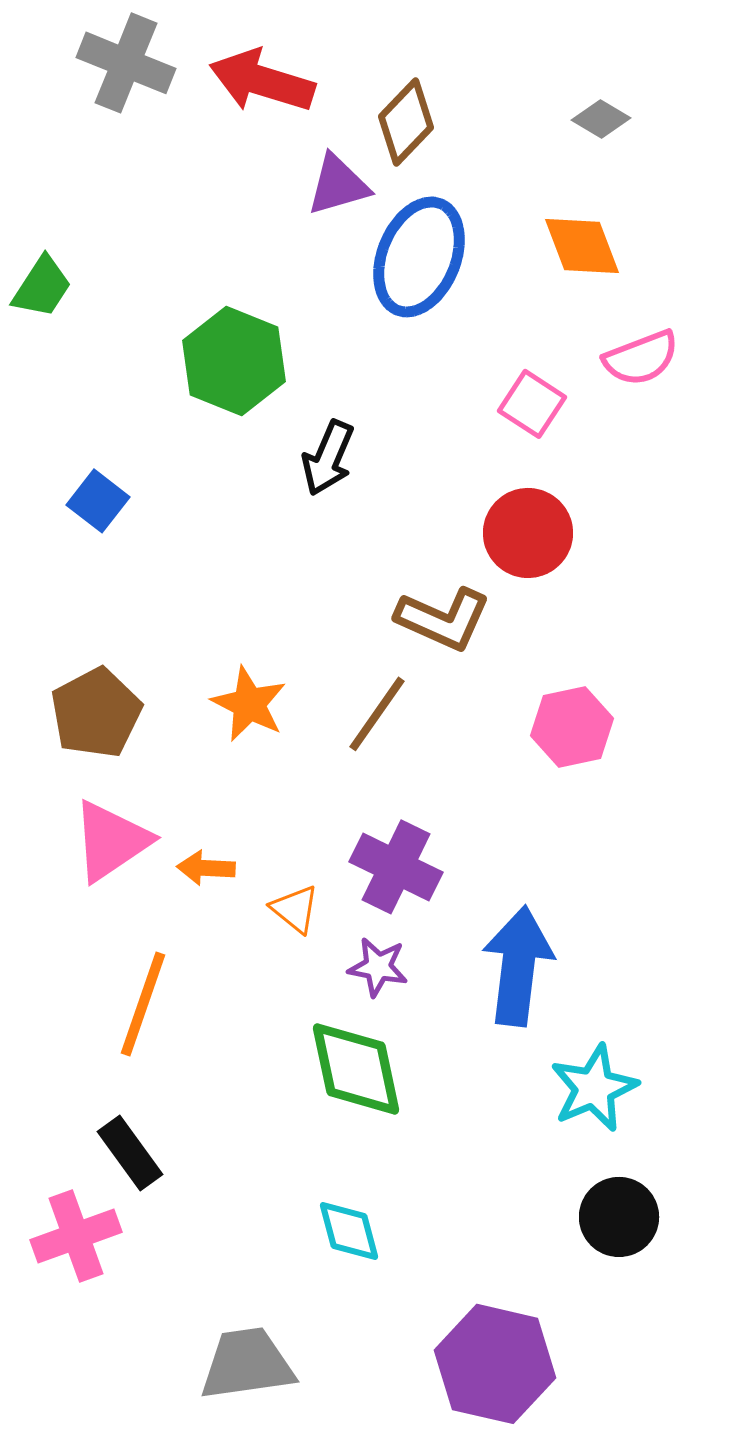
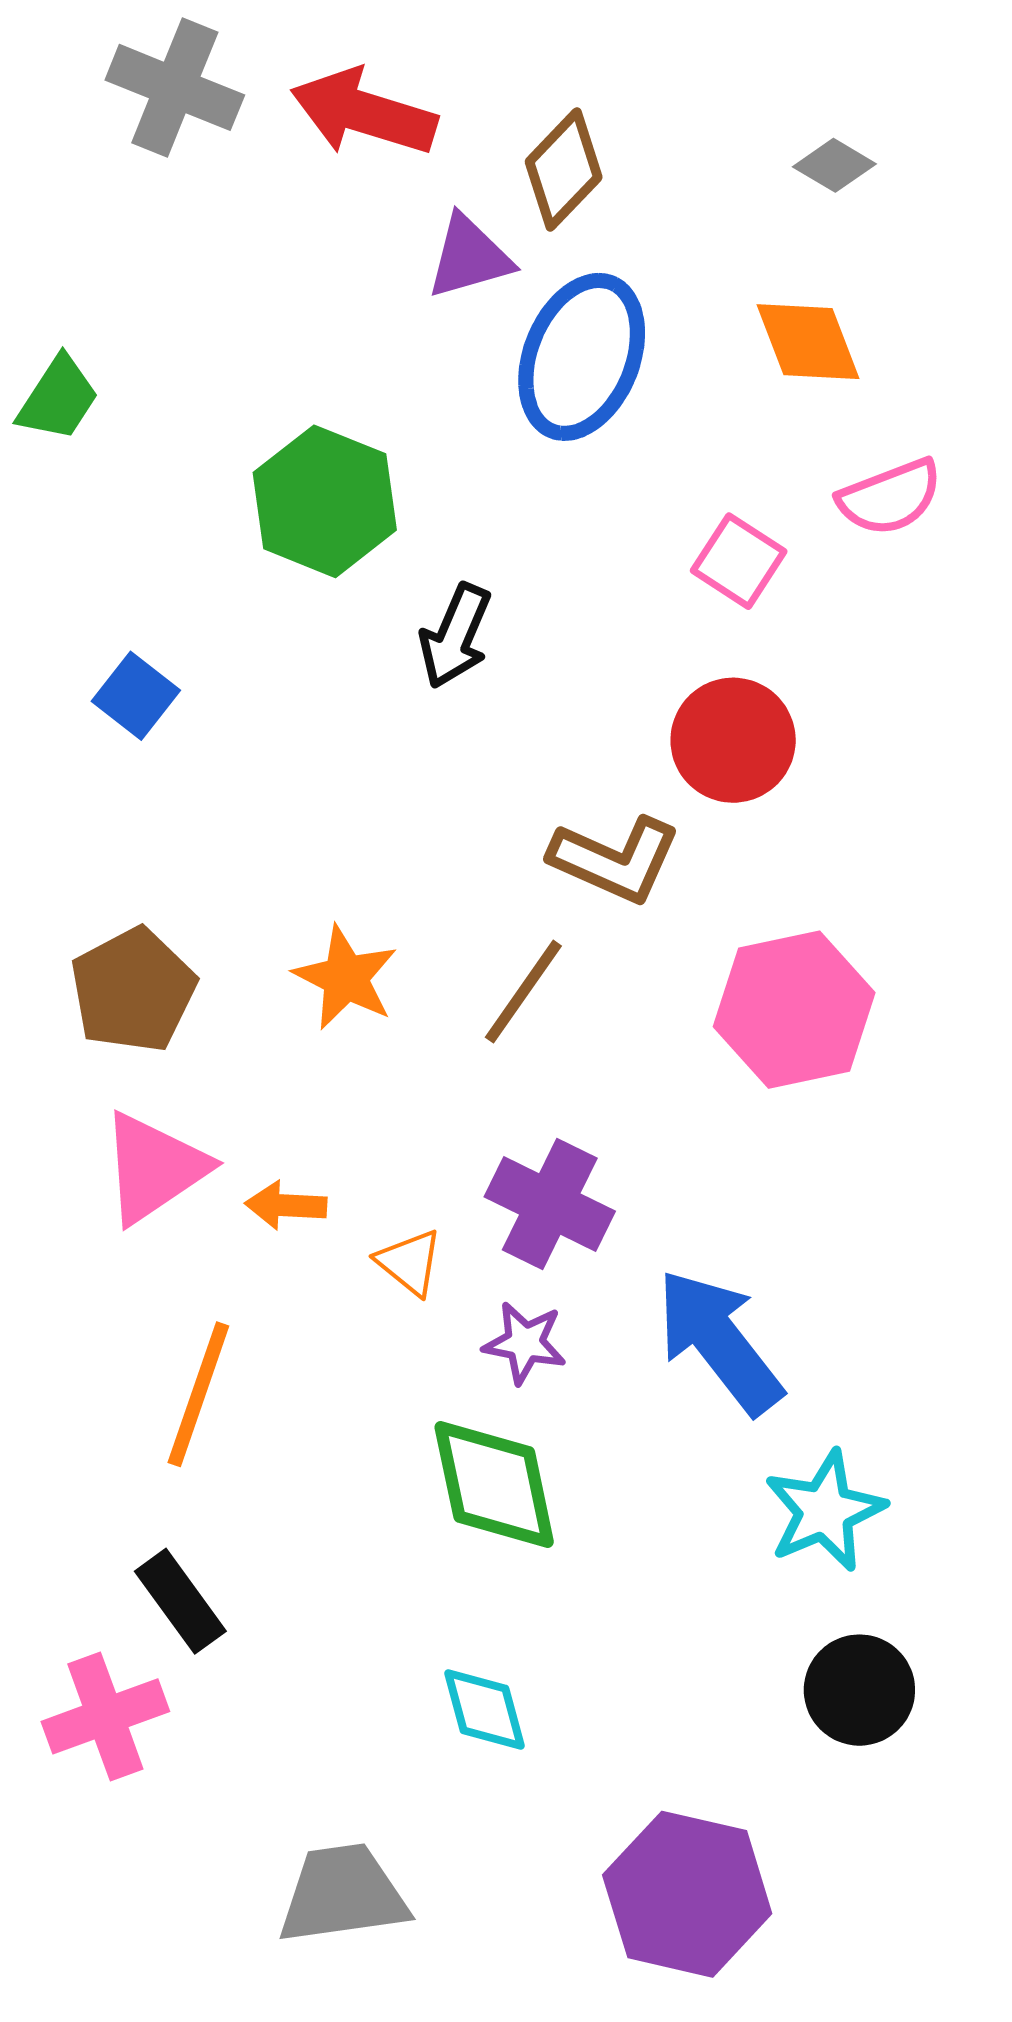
pink hexagon: (572, 727) -> (794, 1010), size x1.4
blue arrow: (518, 966) -> (719, 1341), turned -45

